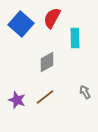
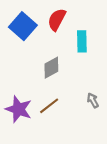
purple star: (17, 100) -> (19, 109), size x1.4

